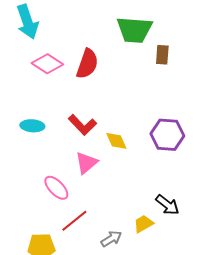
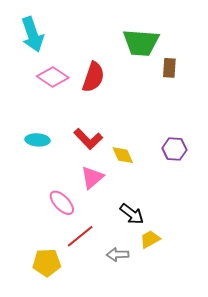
purple hexagon: (167, 135) -> (174, 149), size x0.7
black arrow: (167, 205) -> (132, 214), moved
gray arrow: (111, 239) -> (118, 254), turned -150

